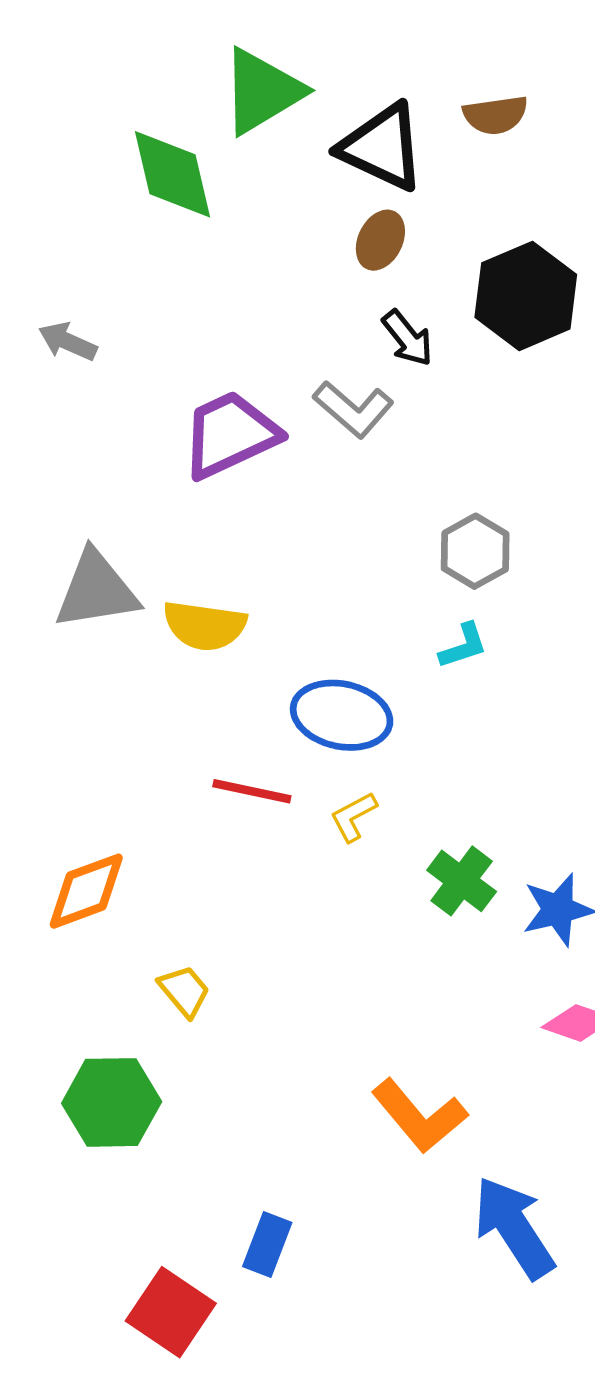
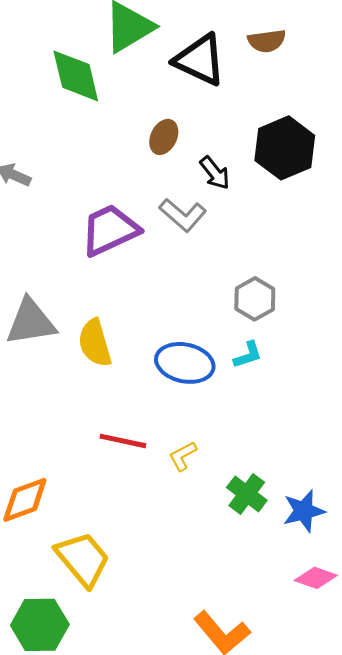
brown ellipse: (380, 240) -> (164, 137), moved
yellow semicircle: (205, 626) -> (95, 343), turned 66
blue ellipse: (342, 715) -> (185, 363), moved
yellow trapezoid: (184, 991) -> (83, 559), size x1.8

